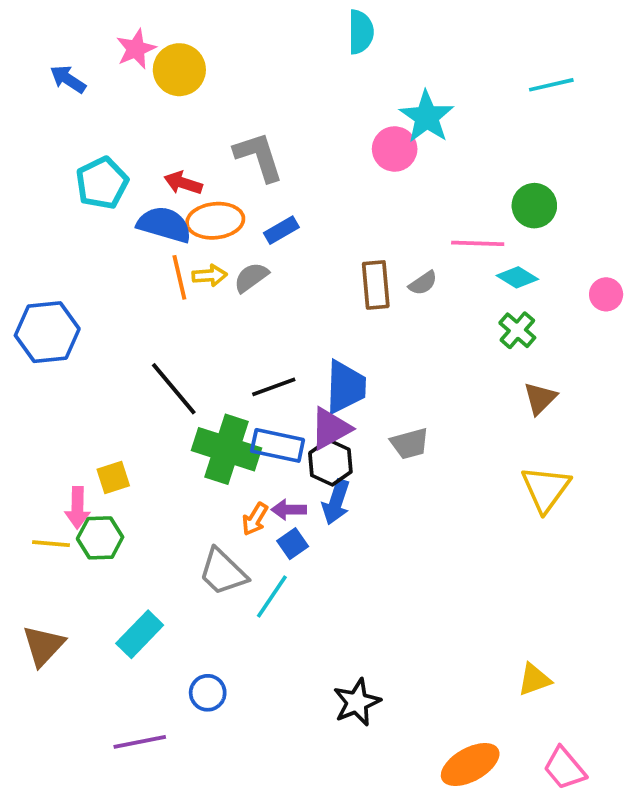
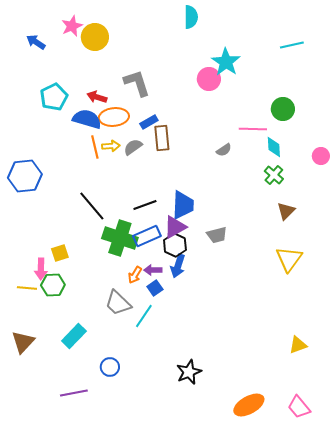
cyan diamond: (517, 277) -> (274, 147), turned 55
brown rectangle: (376, 285) -> (162, 138), moved
blue rectangle: (278, 445) -> (147, 236), turned -36
yellow triangle: (534, 680) -> (298, 345), moved

